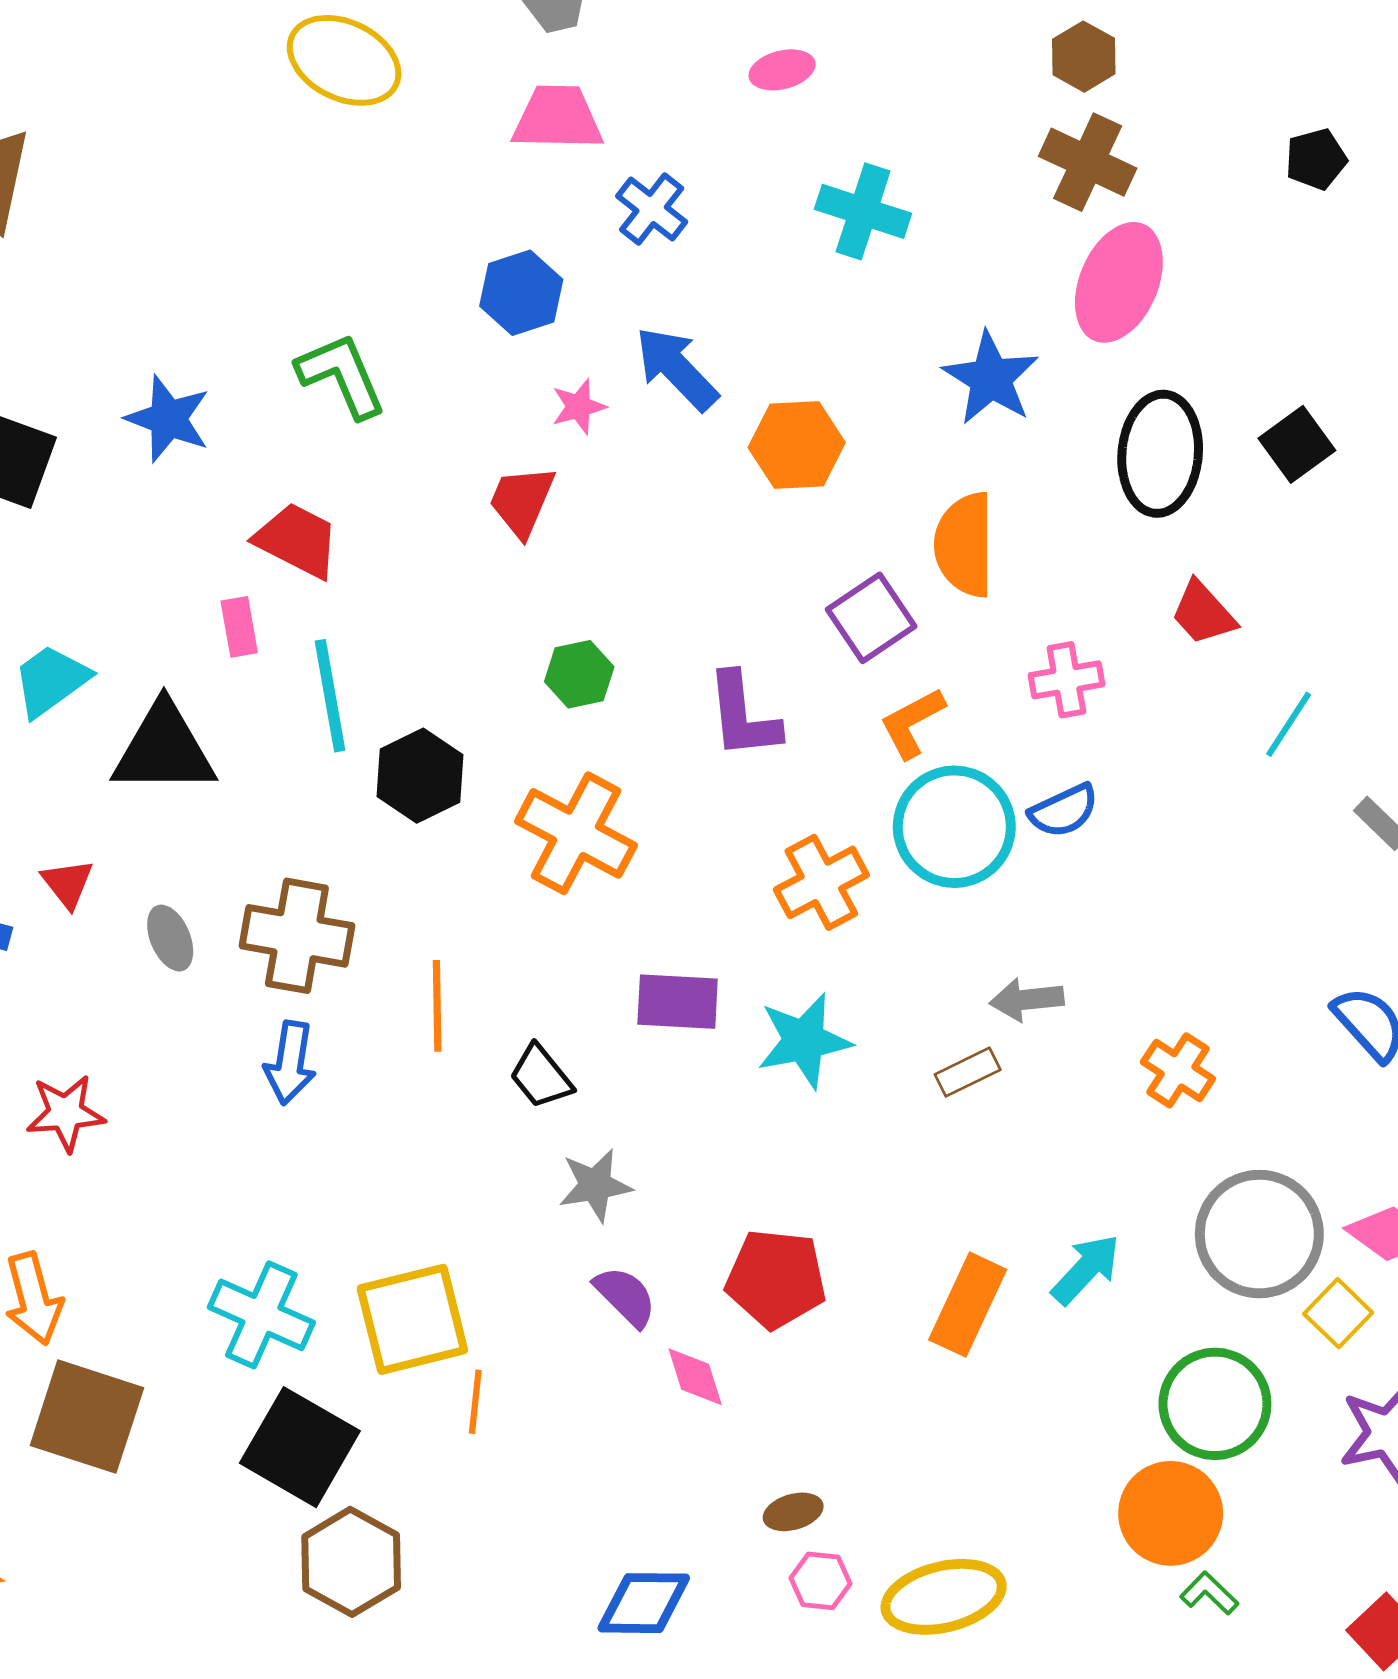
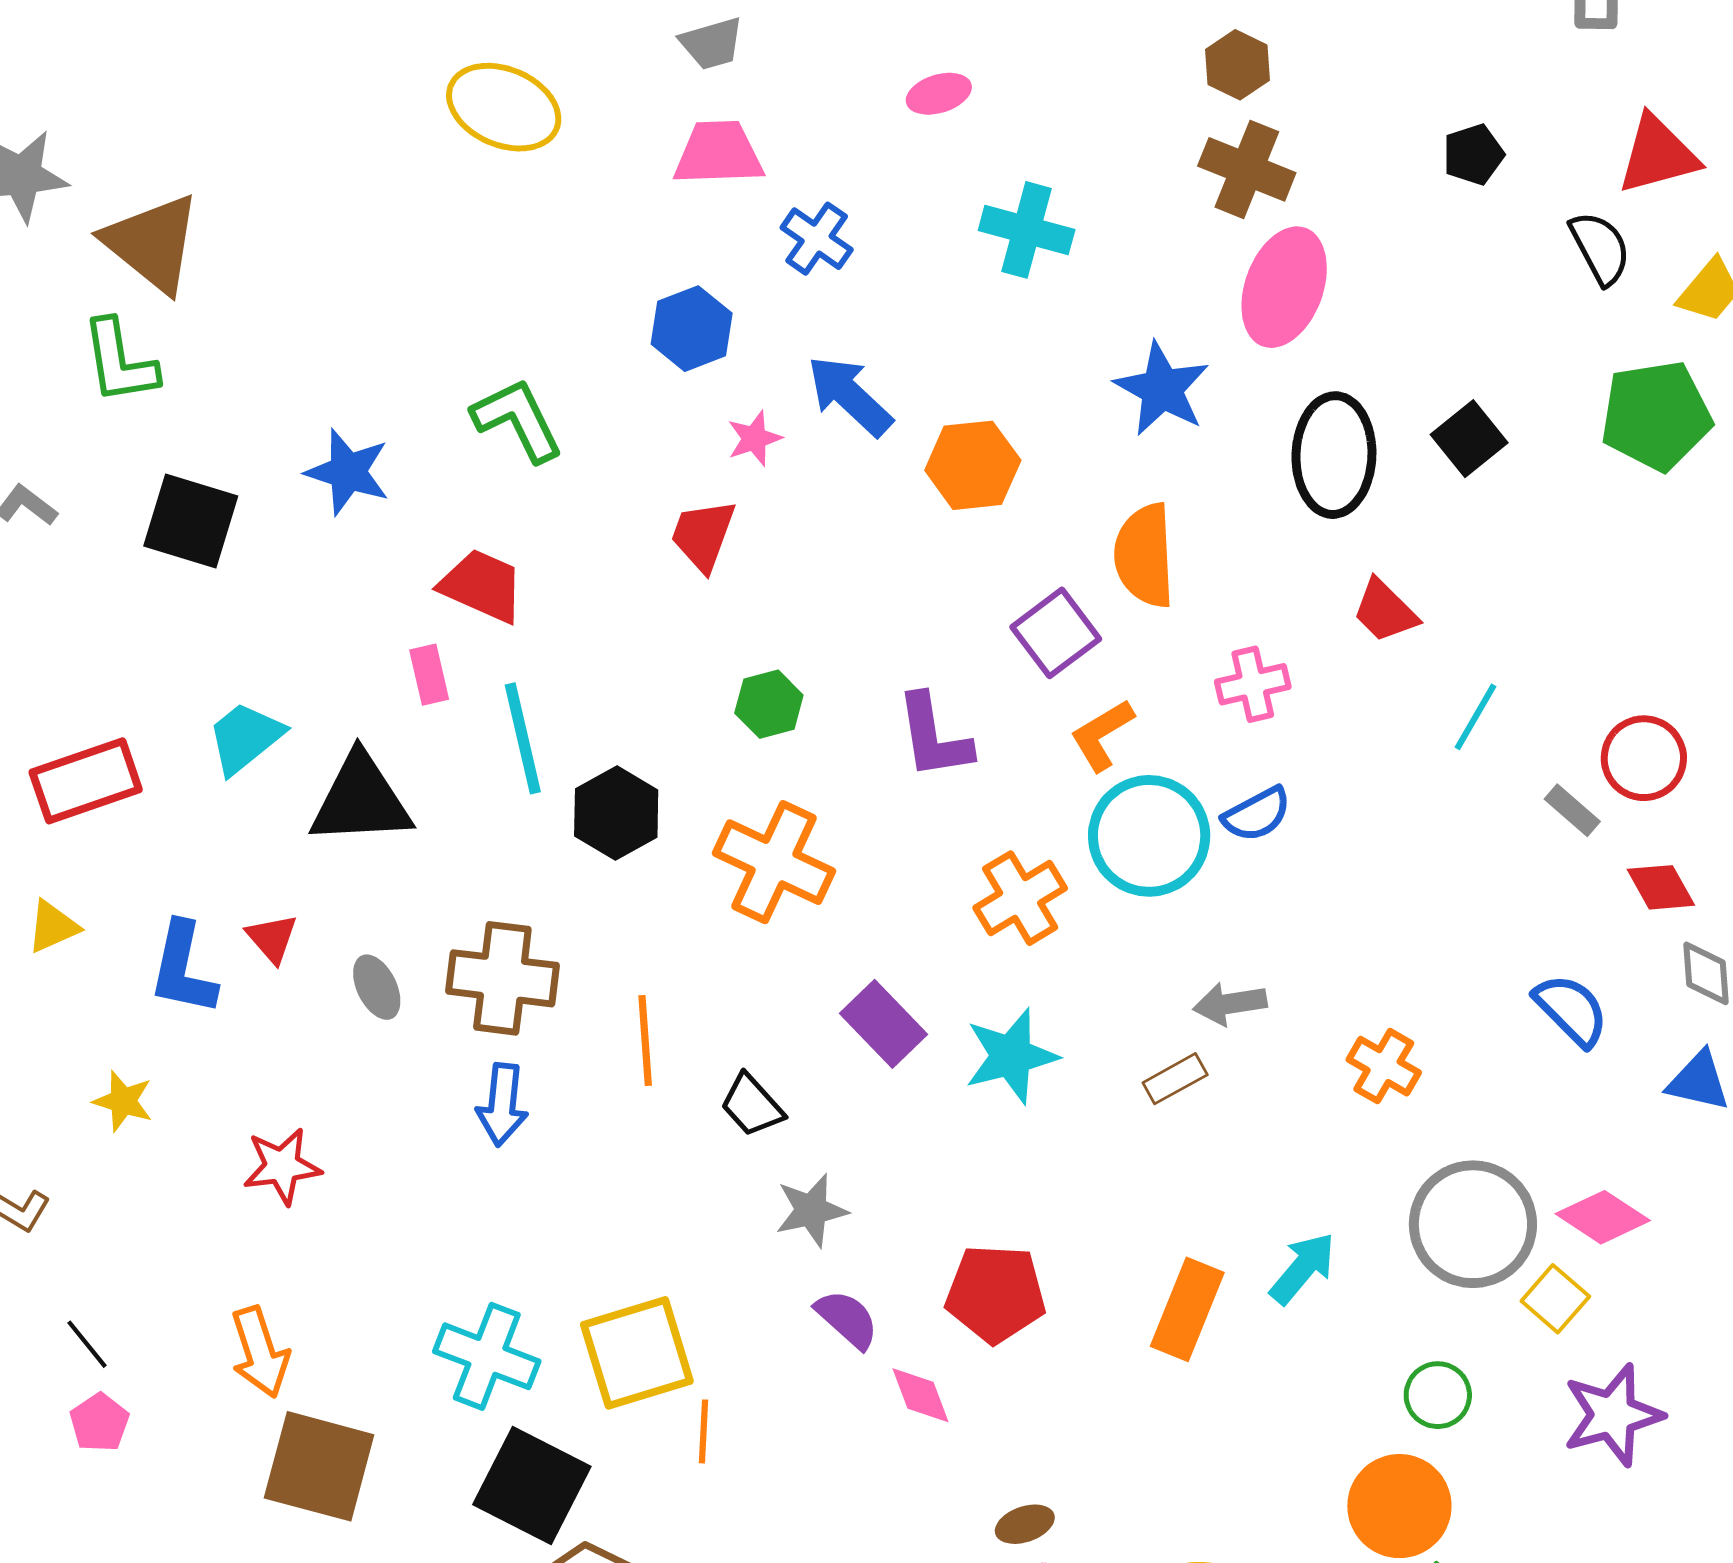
purple rectangle: (678, 1002) -> (884, 1024), turned 46
green circle: (1215, 1404) -> (1438, 1395), size x0.6

